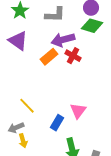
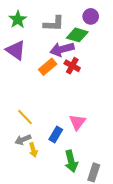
green diamond: (92, 26) -> (77, 35), moved
gray arrow: (16, 128) -> (23, 140), moved
yellow arrow: (23, 141) -> (33, 150), moved

